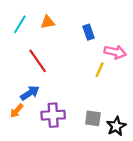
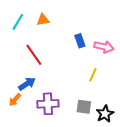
blue rectangle: (89, 32) -> (80, 41), moved
yellow line: (100, 70) -> (93, 75), moved

